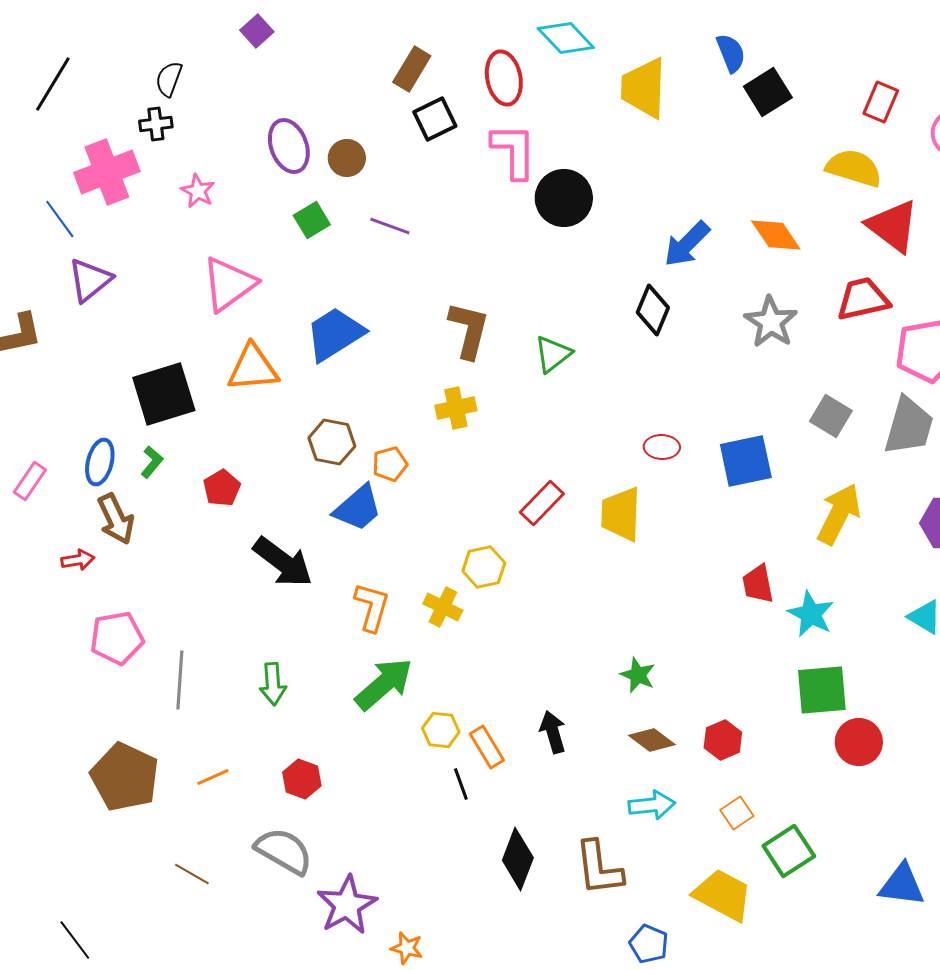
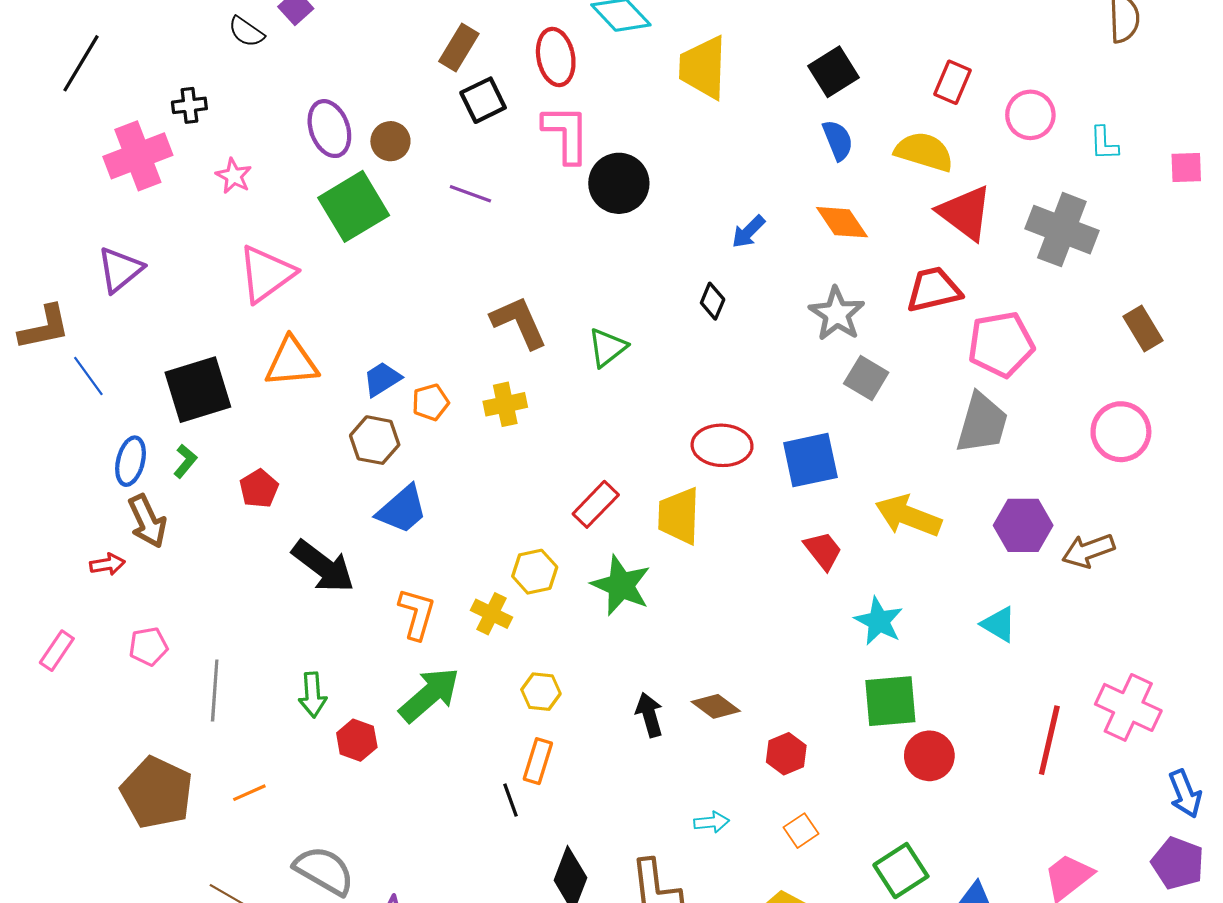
blue semicircle: (731, 53) -> (838, 140), moved
black semicircle: (169, 79) -> (246, 32), moved, turned -75
blue line: (60, 219) -> (88, 376), moved
green square: (312, 220) -> (354, 206), size x1.8
purple line: (390, 226) -> (470, 194), moved
blue arrow: (687, 244) -> (748, 232), size x0.7
black diamond: (653, 310) -> (713, 301), size x0.7
brown L-shape: (469, 330) -> (519, 322), turned -38
blue trapezoid: (335, 334) -> (382, 379), moved, size x0.6
gray square: (831, 416) -> (866, 378), moved
red ellipse: (662, 447) -> (722, 445), size x1.6
orange pentagon: (390, 464) -> (430, 402), moved
pink rectangle: (30, 481) -> (57, 651), moved
yellow arrow: (839, 514) -> (908, 516), turned -96
red trapezoid: (758, 584) -> (823, 551), moved, turned 153
pink pentagon: (117, 638) -> (148, 646), size x0.7
green star: (638, 675) -> (621, 585), moved, size x1.6
yellow hexagon: (441, 730) -> (541, 692), moved
black arrow: (553, 732) -> (649, 715), moved
brown diamond: (652, 740) -> (716, 706), moved
orange rectangle: (487, 747) -> (538, 761), turned 48
red hexagon: (302, 779) -> (357, 740), moved
cyan arrow: (652, 805) -> (711, 822), size x0.7
green square: (789, 851) -> (901, 871), moved

